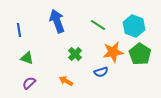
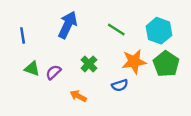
blue arrow: (57, 21) -> (68, 25), turned 45
purple semicircle: (29, 83) -> (53, 72), moved

